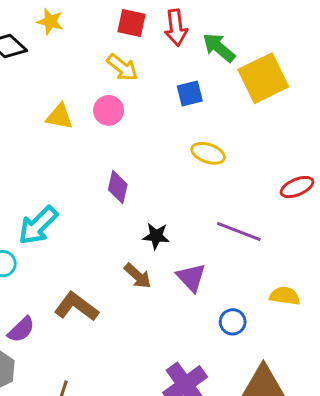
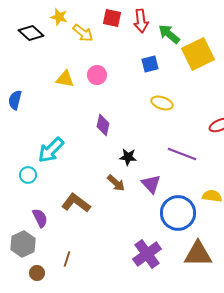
yellow arrow: (122, 68) -> (83, 33), moved
blue circle: (233, 322) -> (178, 213), size x2.0
purple semicircle: (21, 330) -> (40, 218), turned -72

